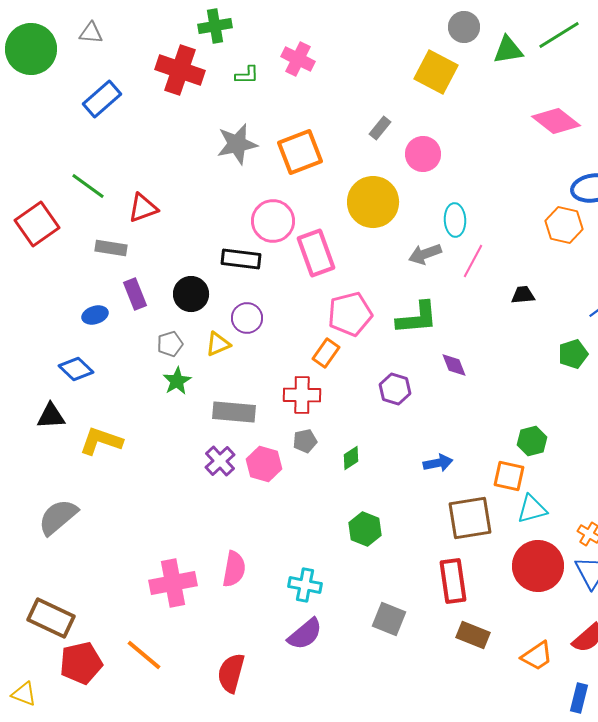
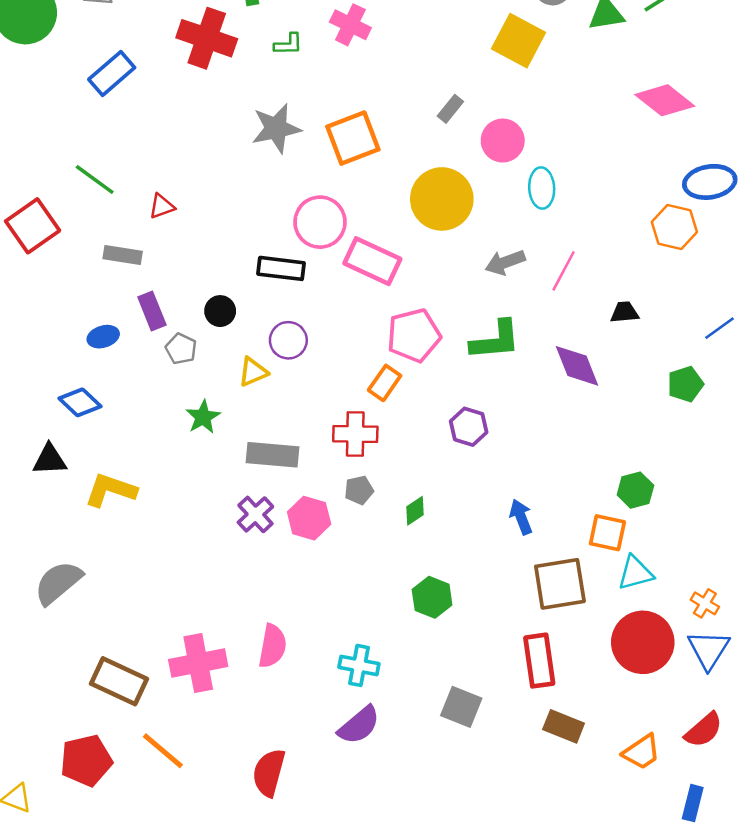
red triangle: (143, 208) -> (162, 206), size x0.7
cyan ellipse: (455, 220) -> (542, 188), moved
pink rectangle: (316, 253) -> (372, 261), turned -45
black circle: (191, 294) -> (220, 311), size x0.7
gray pentagon: (170, 344) -> (181, 349), moved, turned -30
purple diamond: (454, 365) -> (577, 366), moved, size x1.5
blue arrow: (438, 463) -> (521, 517), turned -100
brown rectangle: (51, 618) -> (119, 681), moved

